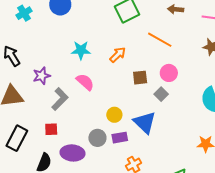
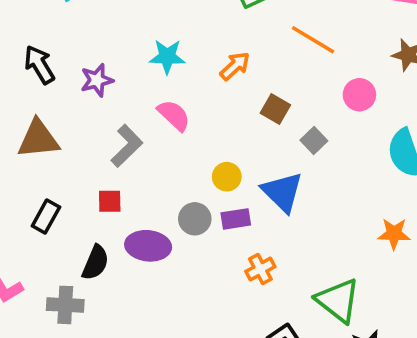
pink circle: (169, 73) -> (359, 95), moved
purple star: (42, 76) -> (97, 80), moved
brown square: (140, 78) -> (275, 109), turned 35
black rectangle: (17, 138) -> (46, 217), size x0.7

